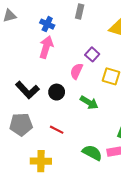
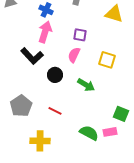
purple square: (92, 54) -> (80, 35), moved, turned -32
black L-shape: (27, 90) -> (32, 56), moved
gray pentagon: (21, 124) -> (21, 106), turned -30

